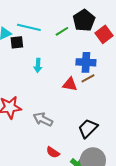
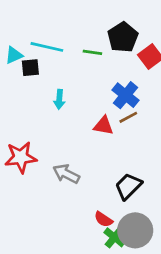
green line: (62, 31) -> (92, 52), turned 40
blue cross: (86, 62) -> (126, 95), turned 36
red semicircle: (53, 152) -> (103, 219), moved

